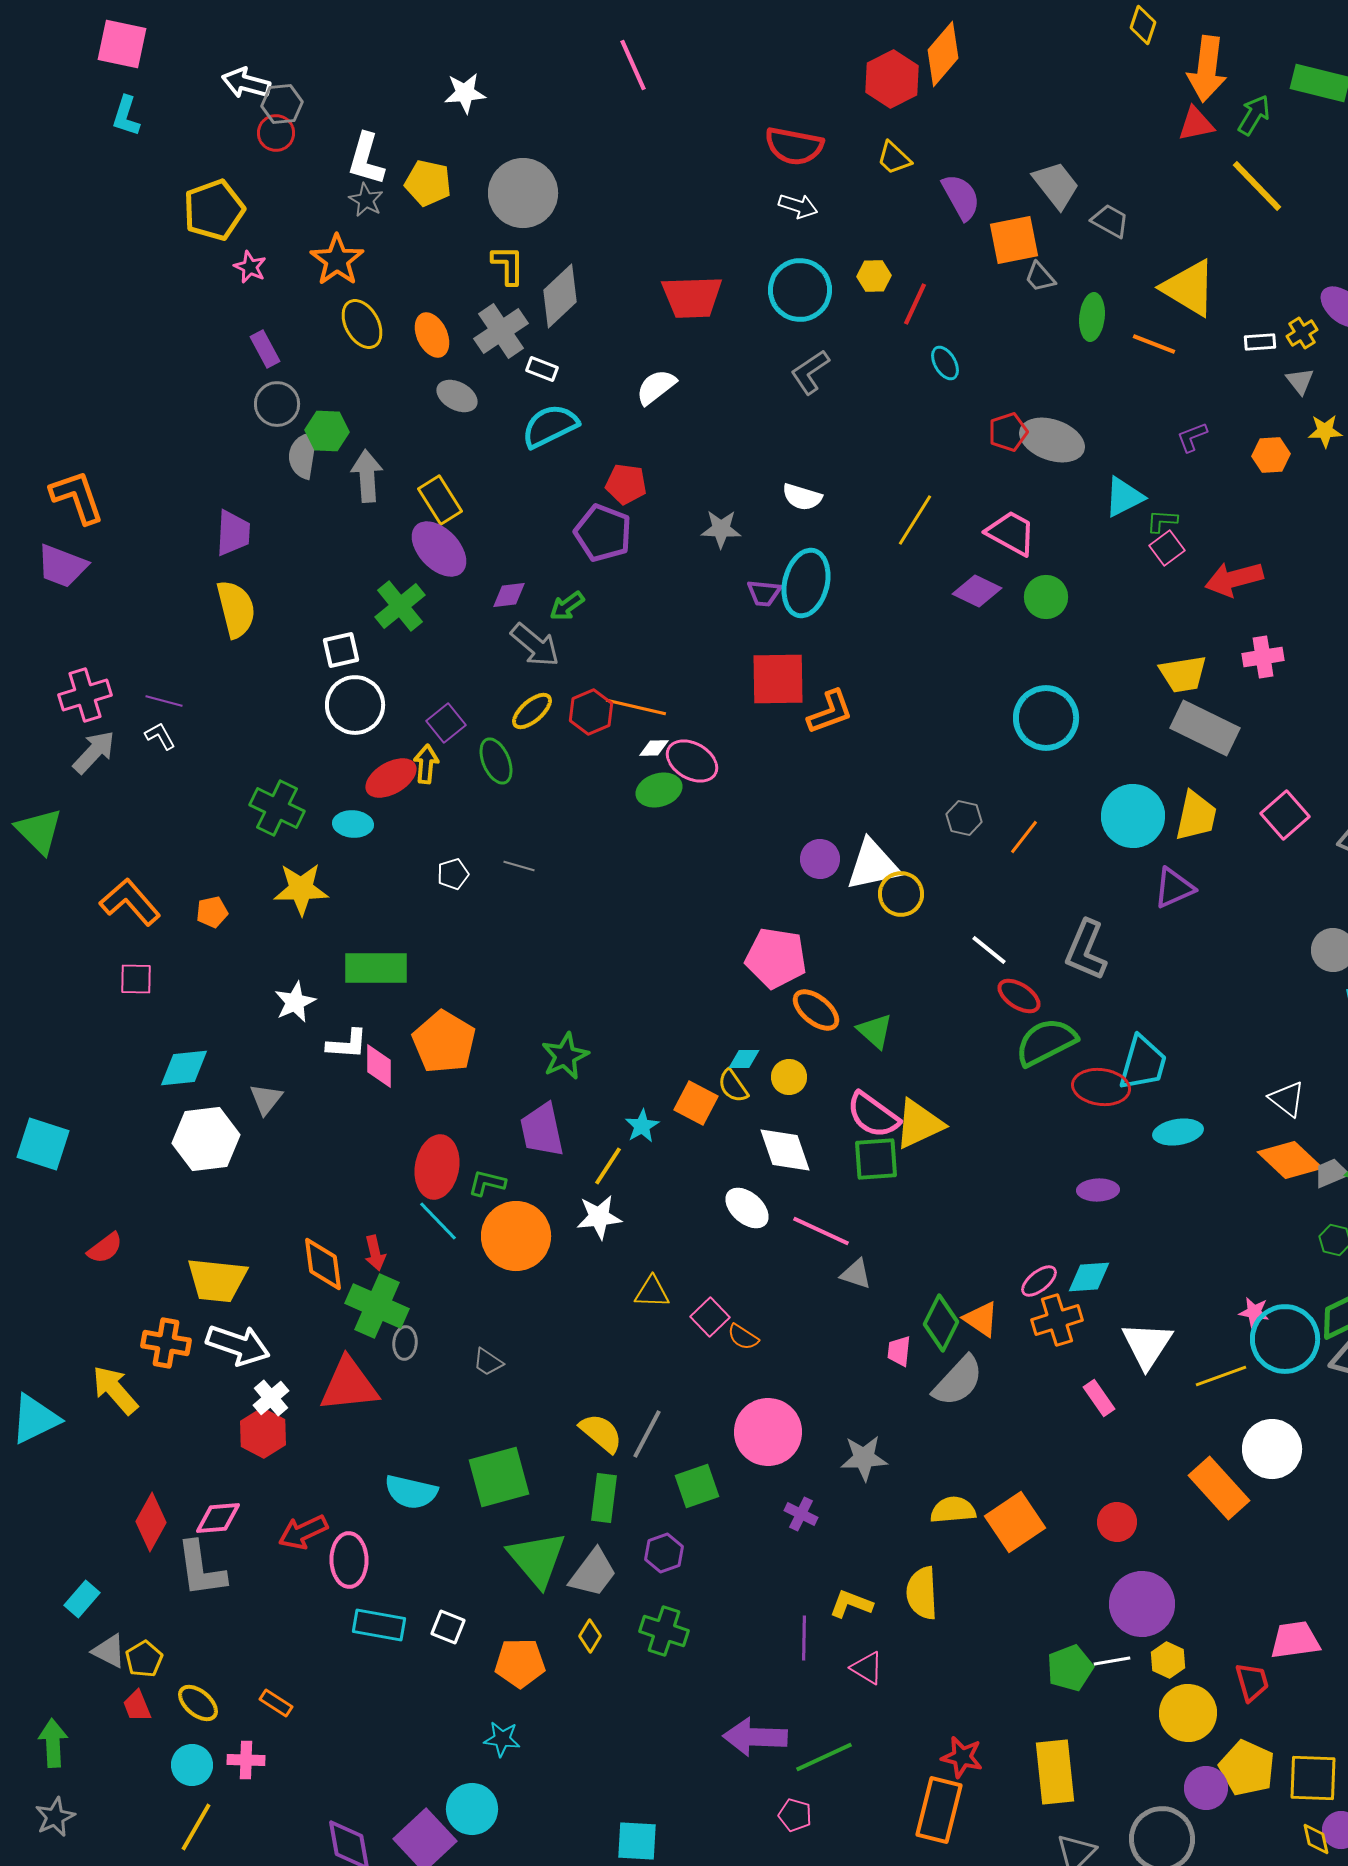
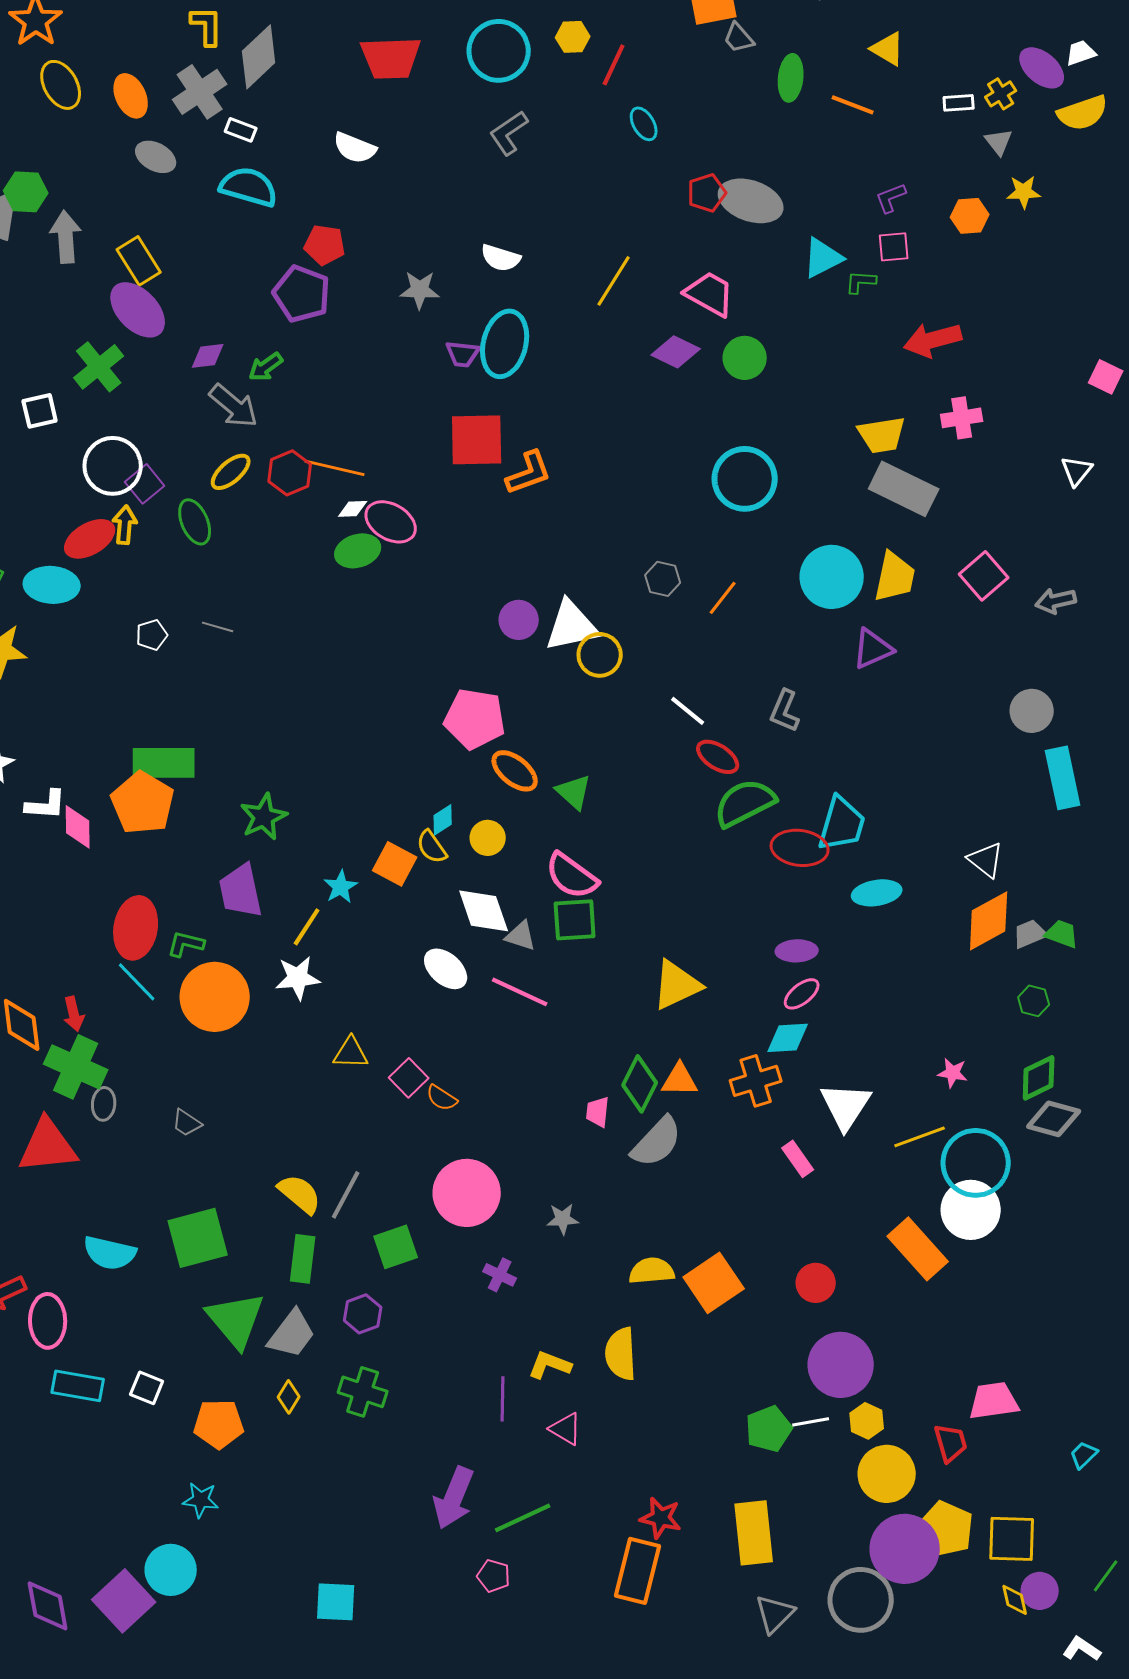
yellow triangle: (1189, 288) -> (888, 49), size x0.6
white semicircle: (656, 387) -> (355, 148), turned -120
cyan semicircle: (550, 426) -> (249, 187), turned 42
pink square: (1167, 548) -> (894, 247), moved, turned 32
white circle: (355, 705) -> (113, 466), moved
cyan ellipse: (353, 824) -> (52, 585), size x1.4
gray L-shape: (1086, 950) -> (785, 711), size x0.7
green rectangle: (376, 968) -> (164, 763), moved
cyan diamond: (744, 1059) -> (443, 820), turned -32
yellow triangle: (919, 1124) -> (677, 985), moved
orange diamond: (1290, 1160) -> (989, 921), turned -72
gray triangle: (856, 1274) -> (521, 936), moved
pink ellipse: (1039, 1281) -> (802, 994), moved
orange triangle: (981, 1319) -> (680, 1080), turned -33
cyan circle: (1285, 1339) -> (976, 1163), moved
gray star: (864, 1458) -> (563, 1219), size x0.7
purple arrow: (755, 1737) -> (454, 1498), turned -70
purple circle: (1206, 1788) -> (905, 1549), size x1.6

